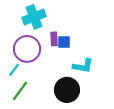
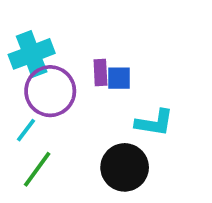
cyan cross: (34, 17) -> (32, 54), moved

